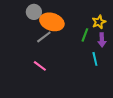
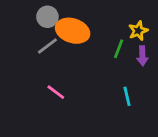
gray line: (44, 37) -> (47, 46), moved
cyan line: (95, 59) -> (127, 96), moved

